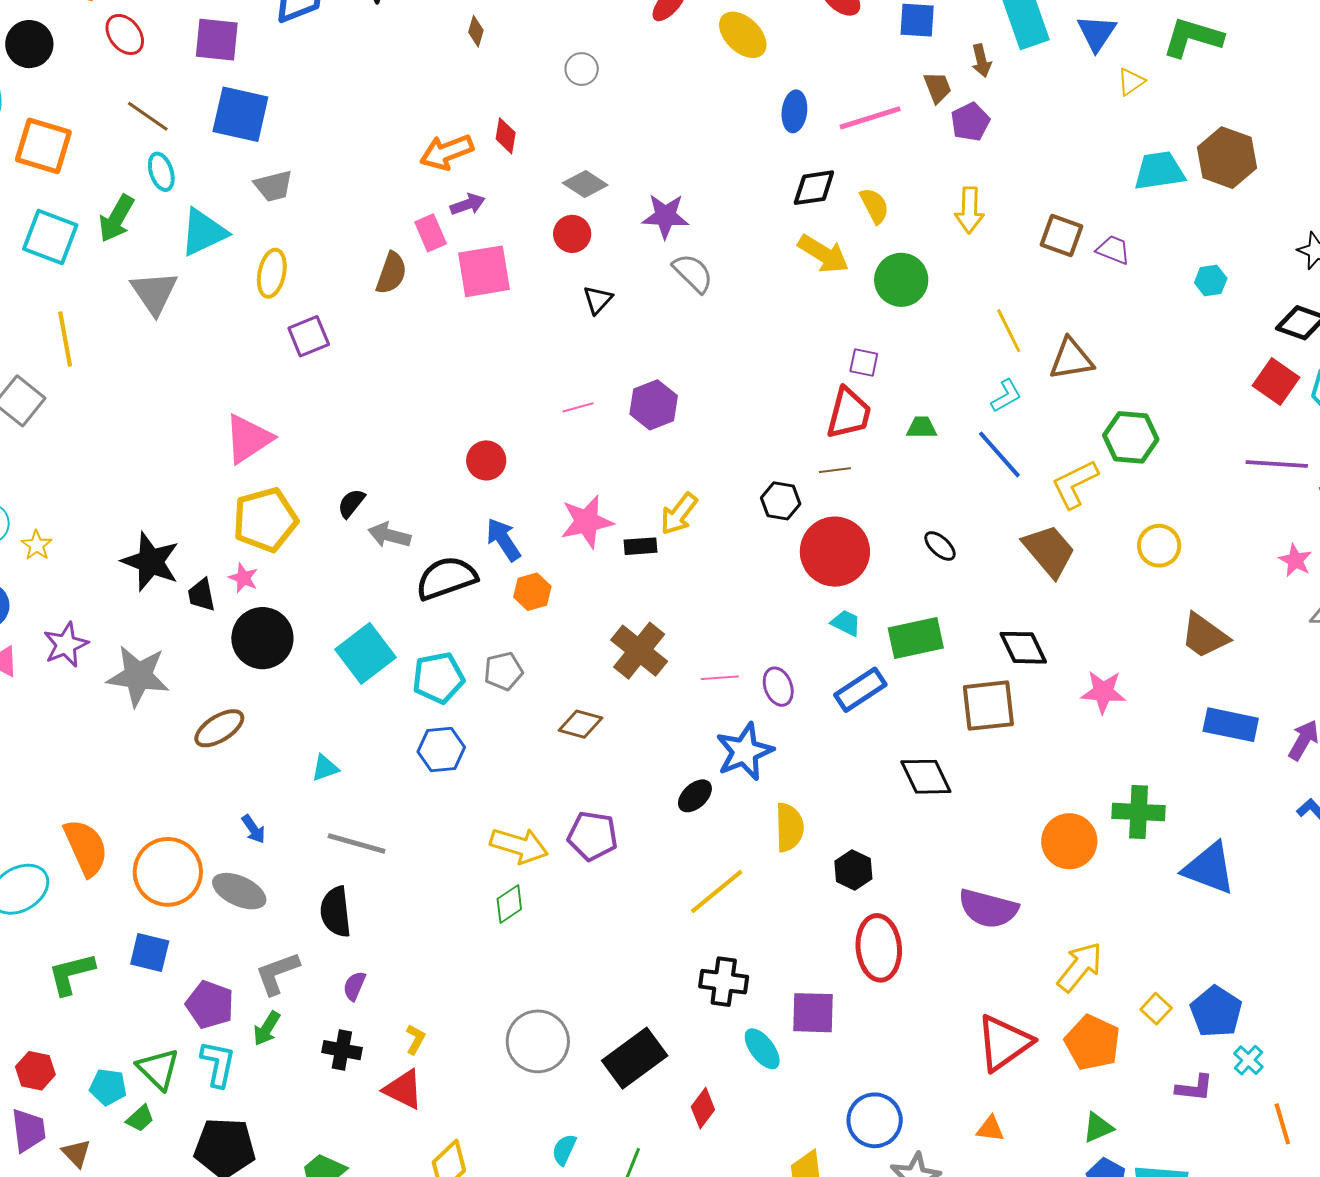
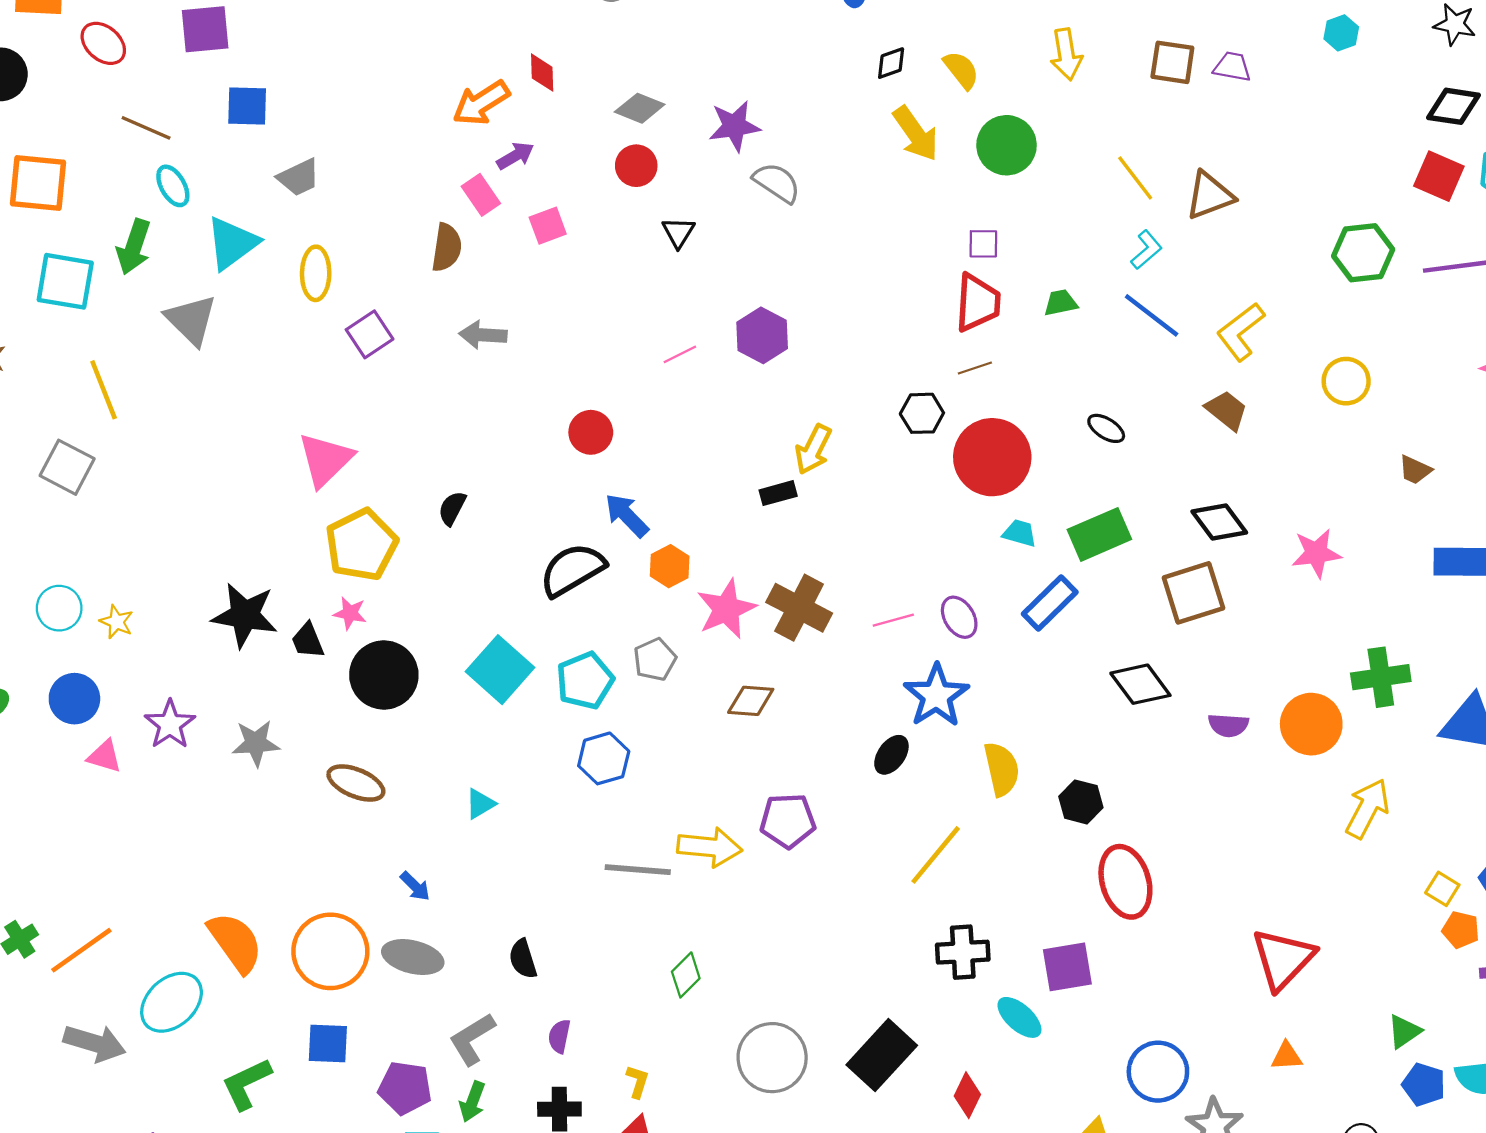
blue square: (240, 114) -> (247, 106), size x0.7
black diamond: (814, 188) -> (891, 63), size x0.7
yellow arrow: (823, 254) -> (916, 134), turned 34
pink square: (484, 271) -> (548, 226), size x0.6
cyan hexagon: (1211, 281) -> (1341, 33), moved
green hexagon: (1131, 437) -> (1363, 253), moved
pink star: (587, 522) -> (726, 609), moved
gray arrow: (389, 535) -> (483, 335), moved
brown trapezoid: (1049, 551) -> (1227, 410), size x0.7
brown trapezoid: (1204, 636) -> (1415, 470), size x0.6
gray star: (138, 676) -> (256, 743), size x0.7
brown ellipse: (219, 728) -> (356, 783), turned 66
gray line: (357, 843) -> (638, 870), moved
green diamond: (509, 904) -> (686, 975), moved
purple semicircle: (988, 909) -> (1228, 725), moved, size x0.6
black semicircle: (336, 912) -> (523, 959), size x0.7
yellow arrow: (1080, 967) -> (1367, 808), moved
orange pentagon: (1092, 1043) -> (1461, 930), moved, size x0.6

